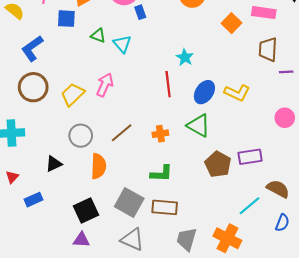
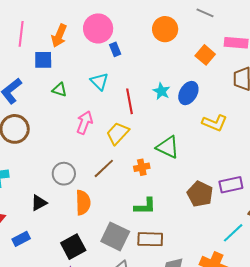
green triangle: (98, 35) -> (59, 90), moved
red line: (168, 84) -> (129, 101), moved
blue ellipse: (204, 92) -> (188, 93), moved
yellow trapezoid: (73, 94) -> (118, 133), moved
green triangle: (199, 125) -> (168, 147), moved

